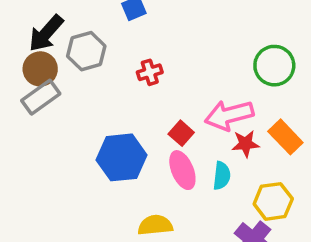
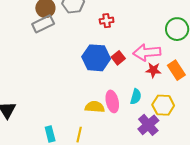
blue hexagon: (121, 157) -> (96, 58), moved
pink ellipse: (182, 170) -> (112, 101), moved
cyan semicircle: (222, 176) -> (136, 97), moved

